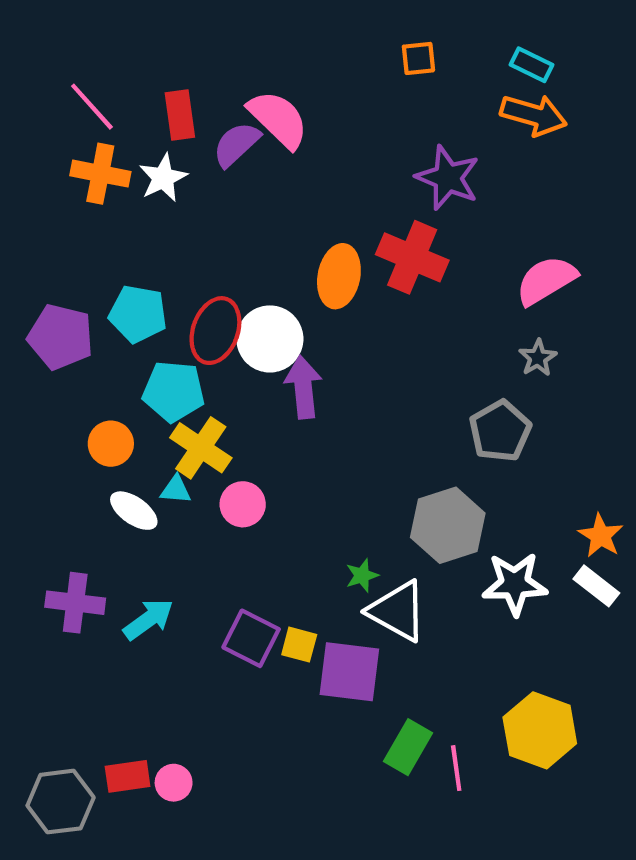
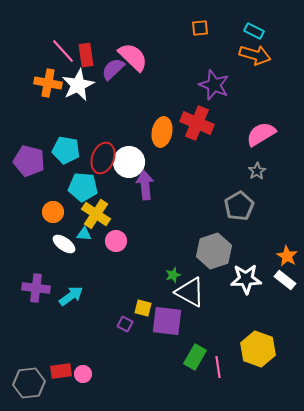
pink line: (92, 107) -> (63, 51), moved
white star: (163, 178) -> (78, 85), size x1.4
purple square: (251, 638) -> (125, 324), moved, size x0.6

